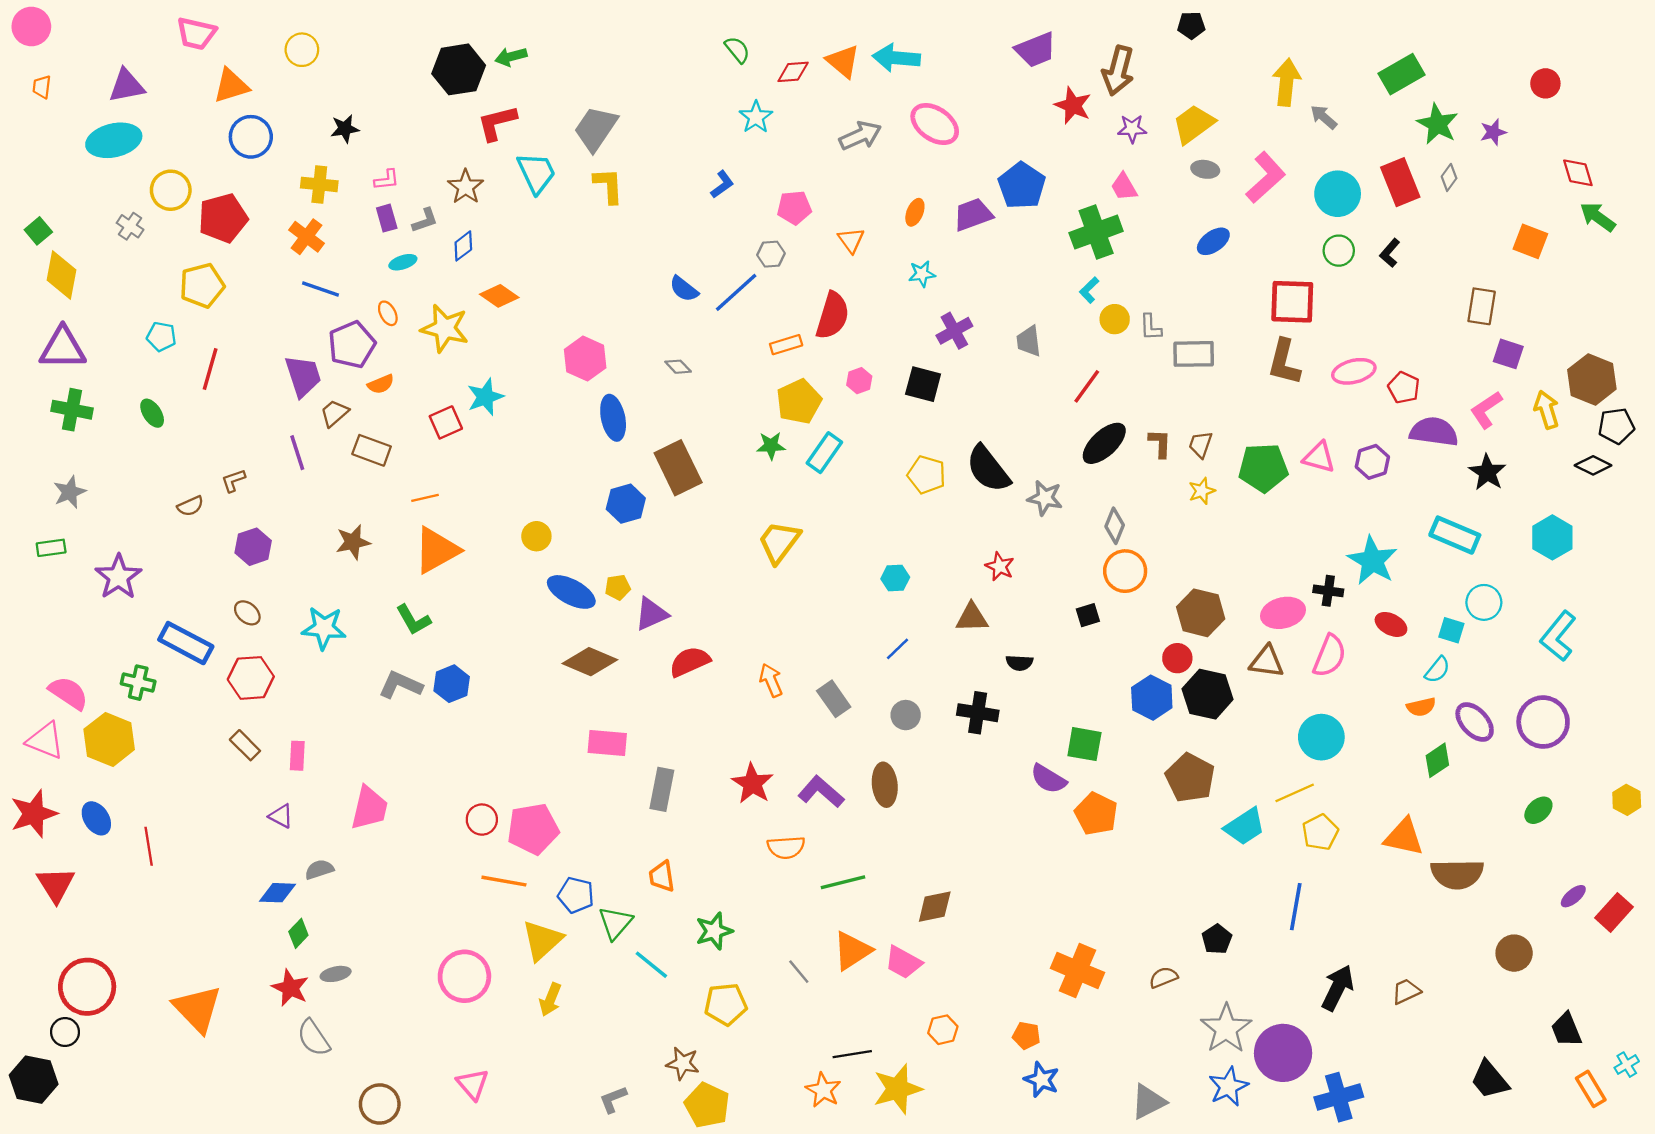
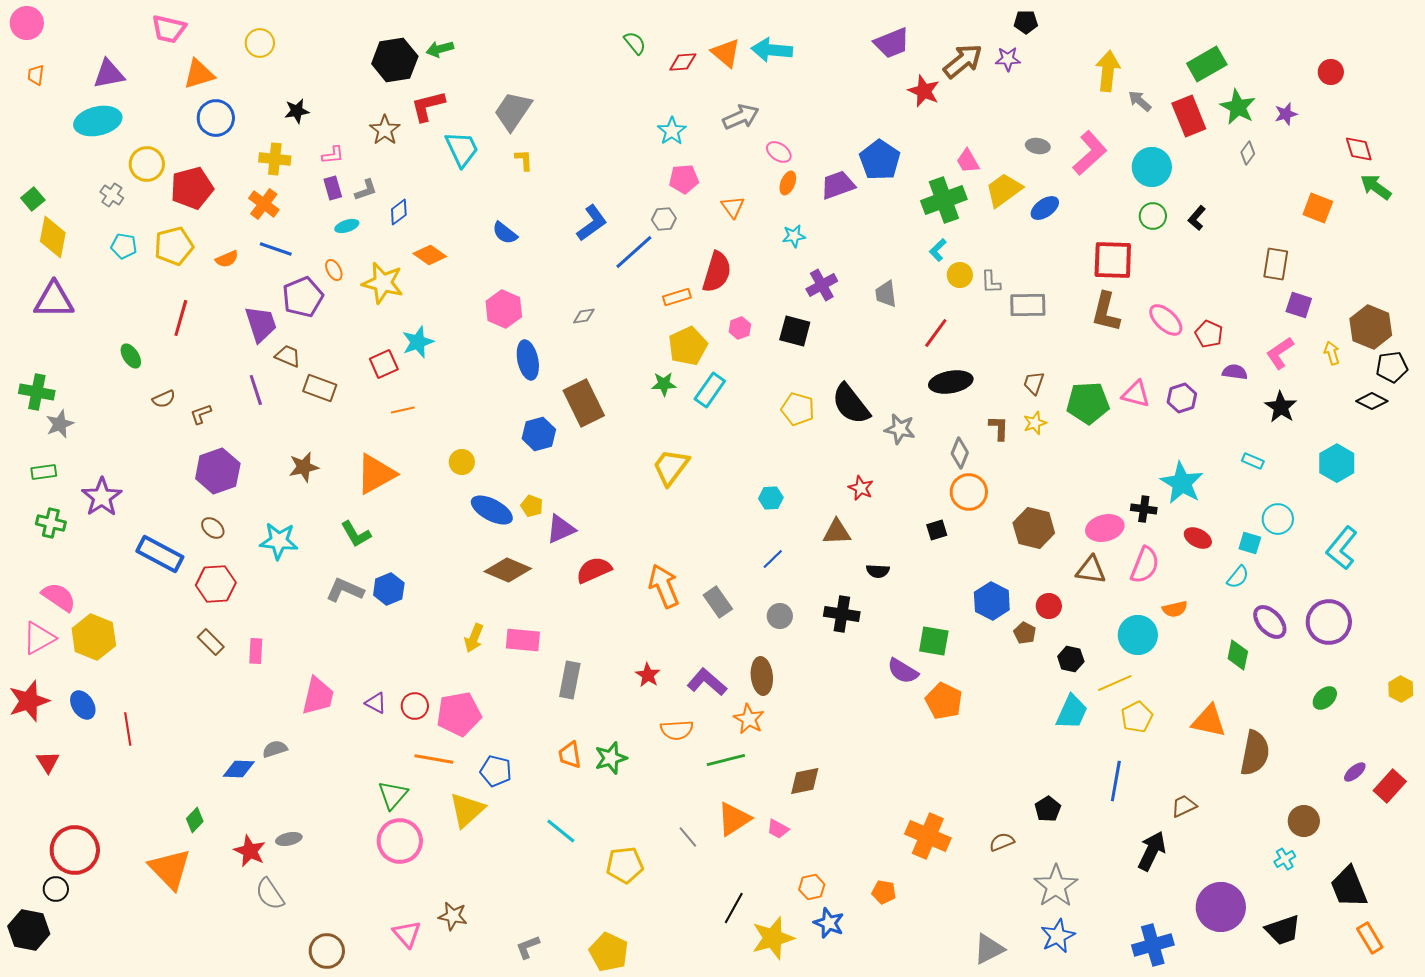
brown arrow: (1118, 71) -> (963, 61), turned -144
cyan star: (756, 117) -> (672, 131), moved
pink ellipse: (935, 124) -> (779, 152), moved, size x0.6
yellow trapezoid: (1194, 124) -> (1004, 190), moved
purple star: (1132, 129) -> (1008, 59), moved
red rectangle: (1400, 182) -> (1189, 116), moved
blue L-shape: (722, 184) -> (592, 223), moved, size x1.5
yellow L-shape: (608, 186) -> (524, 160), size x0.7
brown star: (466, 187) -> (385, 130), moved
blue semicircle: (684, 289) -> (505, 233), moved
cyan pentagon: (161, 337) -> (124, 246), moved
gray diamond: (678, 367) -> (584, 316), turned -55
pink ellipse: (1354, 371) -> (1166, 320), turned 57
orange semicircle: (381, 384) -> (227, 259), moved
green cross: (72, 410) -> (37, 392), moved
yellow arrow: (1547, 410) -> (1332, 353), size x0.7
brown trapezoid: (334, 413) -> (288, 356), turned 64
purple semicircle: (1434, 432) -> (1235, 372), size x0.6
black ellipse: (1104, 443) -> (951, 382), turned 33
brown L-shape: (1160, 443) -> (999, 428), moved
orange line: (425, 498) -> (403, 410), moved
brown semicircle: (190, 506) -> (164, 399), moved
cyan rectangle: (1455, 535) -> (1253, 461), size x0.5
purple hexagon: (253, 547) -> (218, 471), size x1.4
yellow pentagon: (618, 587) -> (532, 506), turned 30
red circle: (1177, 658) -> (1049, 606), moved
orange arrow: (771, 680) -> (664, 586), size x1.5
green cross: (138, 683) -> (51, 523), moved
black hexagon: (1208, 694) -> (1071, 659), moved, size x0.6
orange semicircle: (1421, 707) -> (1175, 609), moved
pink triangle: (45, 741) -> (39, 638), turned -51
green diamond: (1437, 760) -> (1238, 655), turned -44
brown pentagon: (1190, 778) -> (1025, 633), moved, size x0.5
red star: (752, 784) -> (648, 675), size x0.7
purple triangle: (281, 816) -> (376, 703), moved
cyan trapezoid: (1245, 827) -> (1072, 712), turned -33
brown semicircle: (1457, 874) -> (1255, 753), turned -78
red triangle: (56, 885) -> (48, 762), size x0.7
green triangle: (615, 923) -> (393, 795), moved
green star: (714, 931) -> (611, 758), moved
green diamond: (298, 933) -> (195, 820), moved
pink trapezoid: (903, 962) -> (778, 829), size x0.7
brown trapezoid: (1406, 991) -> (1184, 806), moved
yellow arrow: (550, 1000) -> (474, 638), moved
black trapezoid: (1566, 1030) -> (1349, 887), size x1.4
purple circle: (1283, 1053) -> (1221, 907), moved
black line: (852, 1054) -> (734, 908), turned -52
brown star: (683, 1063) -> (453, 916), moved
cyan cross: (1627, 1065) -> (1285, 859), moved
blue star: (1042, 1080) -> (829, 923), moved
black trapezoid: (1490, 1080) -> (1283, 930), turned -69
orange star: (823, 1090) -> (749, 719), moved

